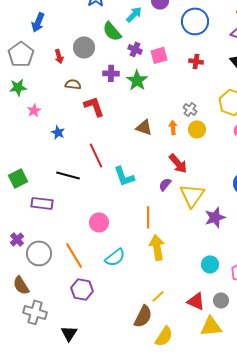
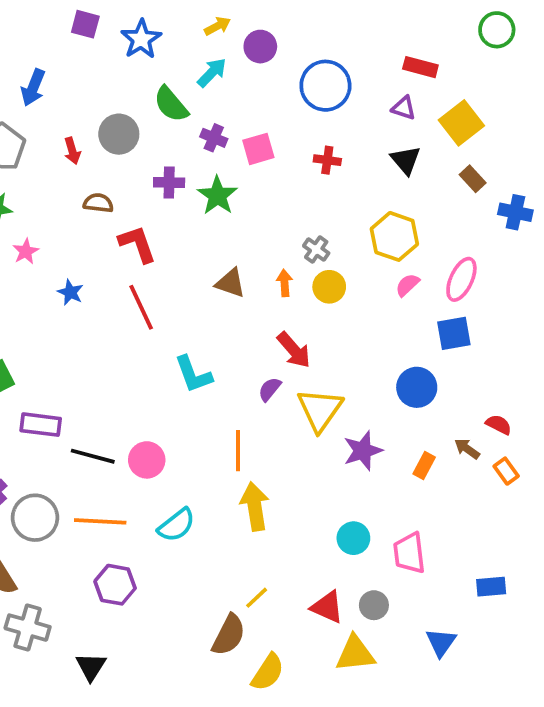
red line: (96, 155) -> (141, 307), moved
black line: (68, 175) -> (93, 456), moved
orange line: (74, 255) -> (100, 521), turned -56

